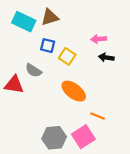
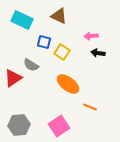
brown triangle: (50, 17) -> (59, 16), moved, turned 42
red triangle: (14, 85) -> (13, 78), turned -42
pink square: (83, 137) -> (59, 126), moved
gray hexagon: (54, 138) -> (19, 125), moved

